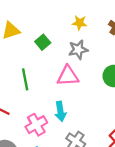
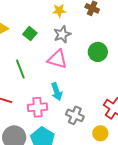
pink triangle: (68, 76) -> (57, 59), turned 30
pink cross: (36, 125) -> (37, 107), turned 36

